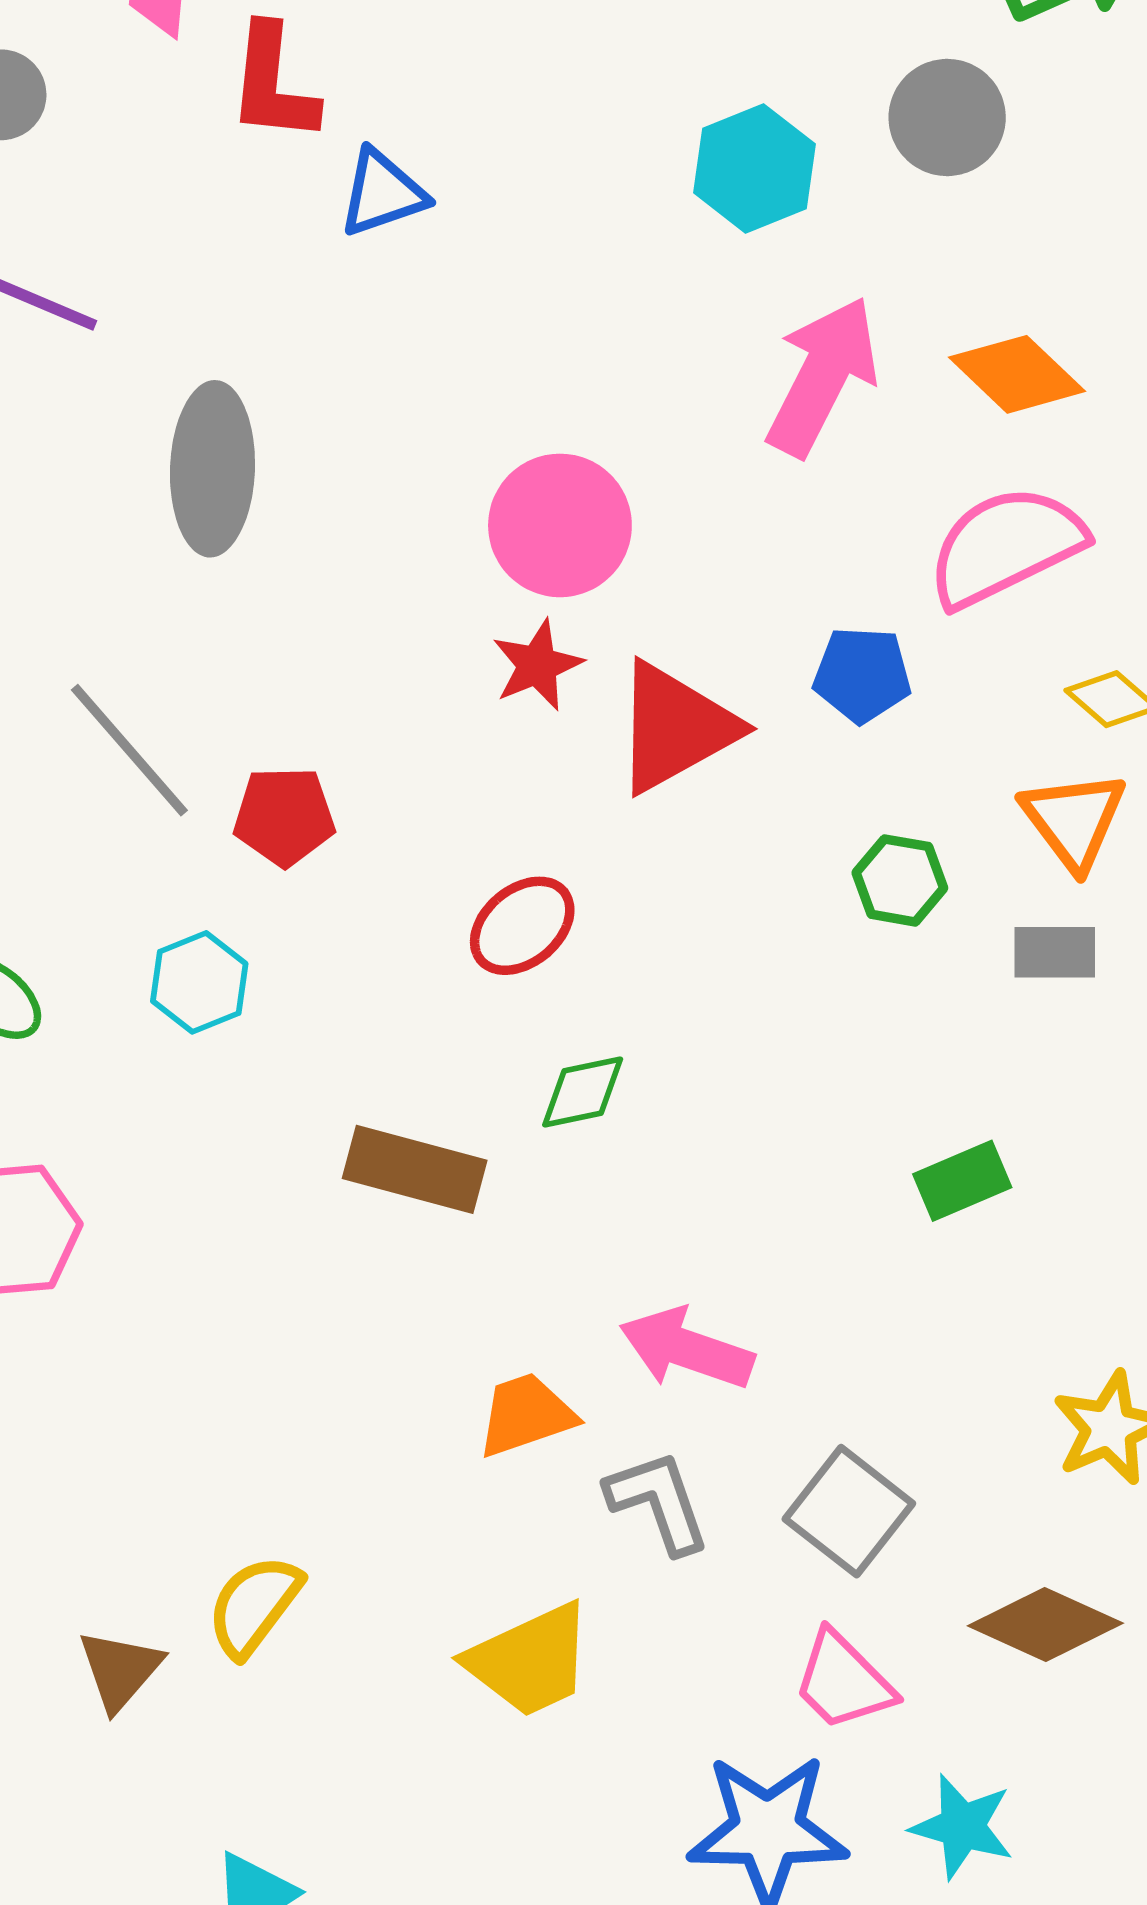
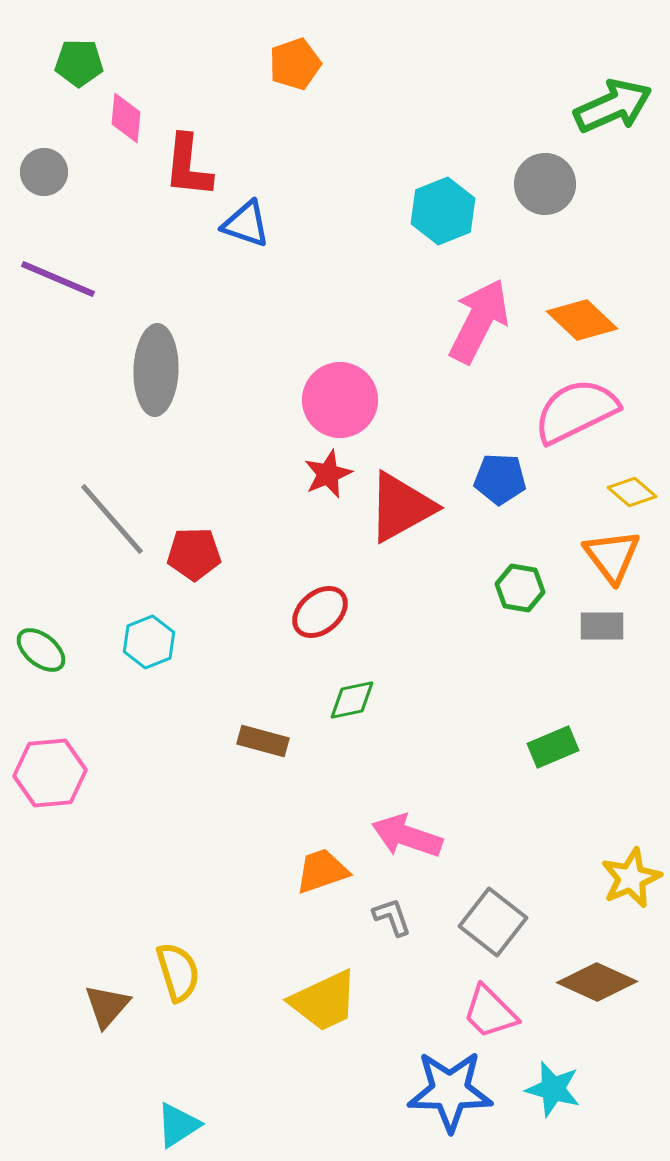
blue triangle: (382, 193) -> (246, 224), turned 38
brown rectangle: (415, 1169) -> (263, 741), size x0.7
gray L-shape: (658, 1502) -> (392, 917), size x0.7
yellow semicircle: (254, 1606) -> (178, 972), turned 126

